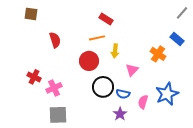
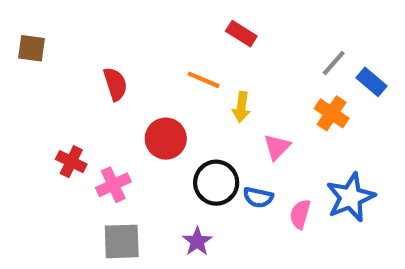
gray line: (182, 13) -> (334, 63), moved
brown square: (31, 14) -> (31, 48), moved
red rectangle: (106, 19) -> (241, 34), moved
orange line: (97, 38) -> (204, 80), turned 35
red circle: (89, 61) -> (166, 139), moved
purple star: (120, 114) -> (197, 241), moved

